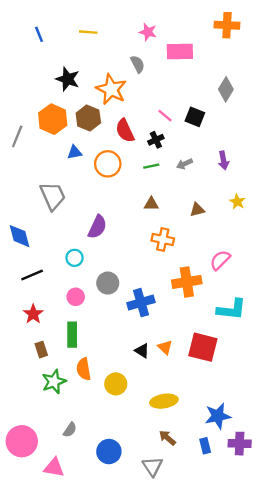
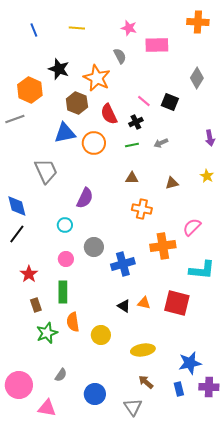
orange hexagon: (53, 119) -> (30, 90), moved
gray line: (17, 136) -> (15, 119), turned 48
blue triangle: (75, 152) -> (65, 133), size x1.6
purple arrow: (224, 160) -> (210, 138), moved
black line: (32, 275) -> (17, 234), moved, turned -30
orange triangle: (165, 347) -> (144, 303), turned -32

